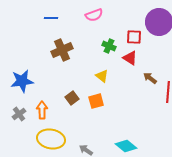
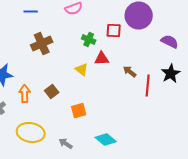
red triangle: (130, 58) -> (102, 58), moved, turned -35
orange square: (96, 101) -> (79, 110), moved
orange arrow: (42, 110) -> (25, 94), moved

